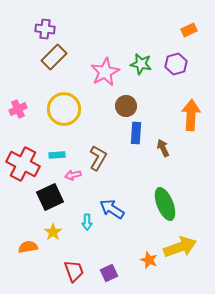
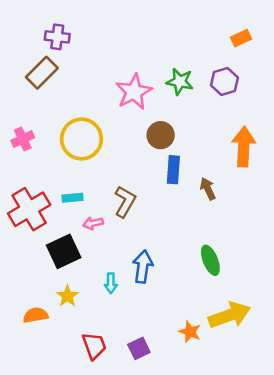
brown rectangle: (54, 57) -> (42, 73), moved
red cross: (23, 164) -> (29, 209), turned 32
green ellipse: (165, 204) -> (210, 260), size x0.7
blue arrow: (112, 209) -> (143, 267), turned 65

